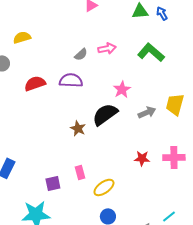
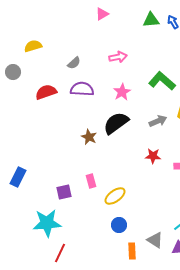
green L-shape: (151, 52) -> (162, 81), moved
gray semicircle: (81, 54) -> (74, 63), moved
pink star: (122, 89) -> (122, 92), moved
red star: (142, 158) -> (153, 156), moved

